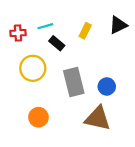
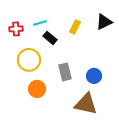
gray rectangle: (74, 82) -> (65, 72), size x0.7
orange circle: (38, 117) -> (37, 89), moved

